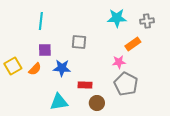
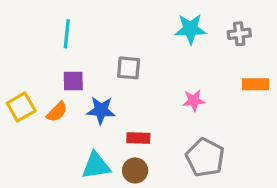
orange rectangle: (133, 44) -> (256, 84), moved, turned 35
gray pentagon: (126, 84) -> (205, 157), moved
brown circle: (97, 103) -> (135, 170), moved

